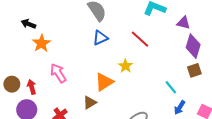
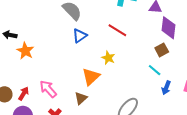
brown square: (194, 70) -> (162, 50), moved
pink arrow: (58, 73) -> (48, 89), moved
red arrow: (32, 87) -> (24, 94), turned 56

